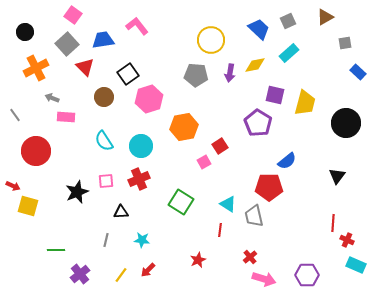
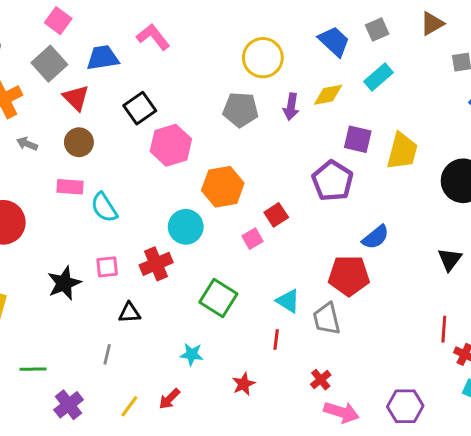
brown circle: (104, 97) -> (79, 142), moved
pink rectangle: (66, 117) -> (70, 187), moved
cyan circle: (141, 146) -> (186, 227), moved
cyan star: (142, 240) -> (192, 354), moved

